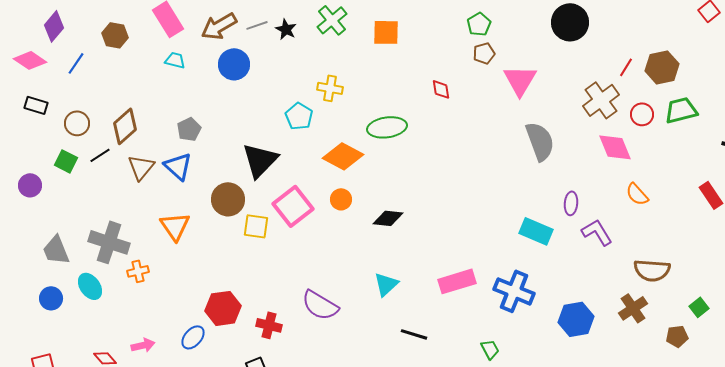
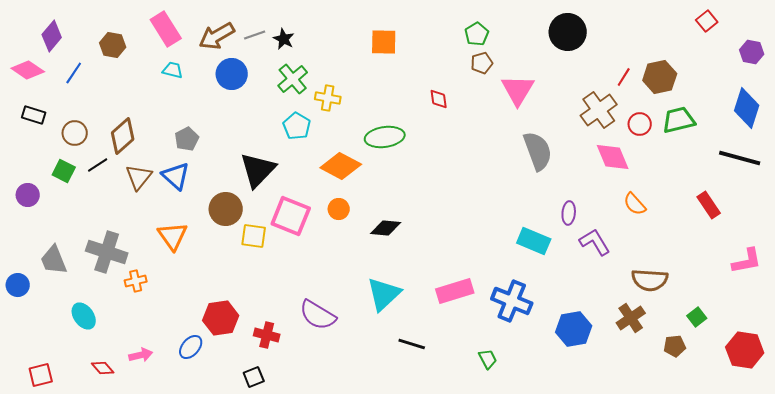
green cross: (332, 20) -> (293, 79), moved
pink square: (293, 206) -> (291, 216), turned -30
cyan triangle: (386, 284) -> (384, 294), size x1.4
cyan ellipse: (90, 286) -> (84, 316), moved
blue circle: (51, 298) -> (18, 285), moved

